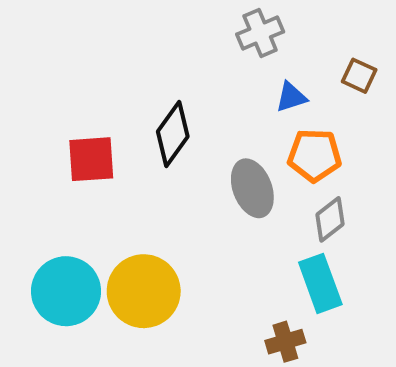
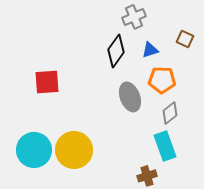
black diamond: (173, 134) -> (116, 51), moved

